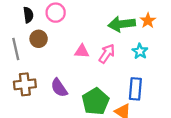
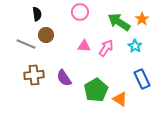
pink circle: (56, 13) -> (80, 12), moved
green arrow: (122, 24) -> (119, 22), turned 40
gray line: (16, 49) -> (26, 44), turned -54
blue rectangle: (135, 89) -> (142, 79), moved, turned -30

